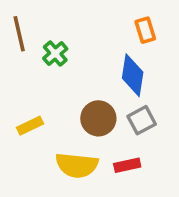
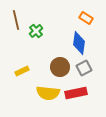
orange rectangle: (145, 30) -> (86, 18), turned -40
red rectangle: (127, 165) -> (76, 93), size x1.5

